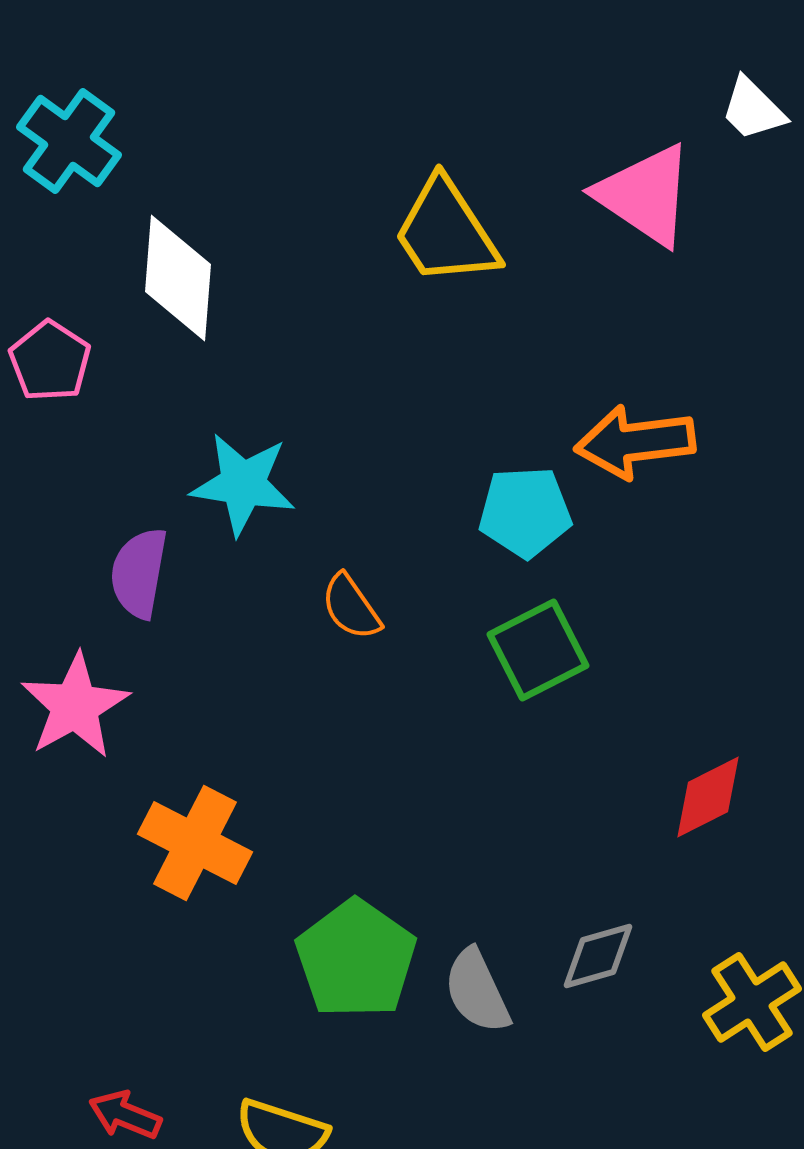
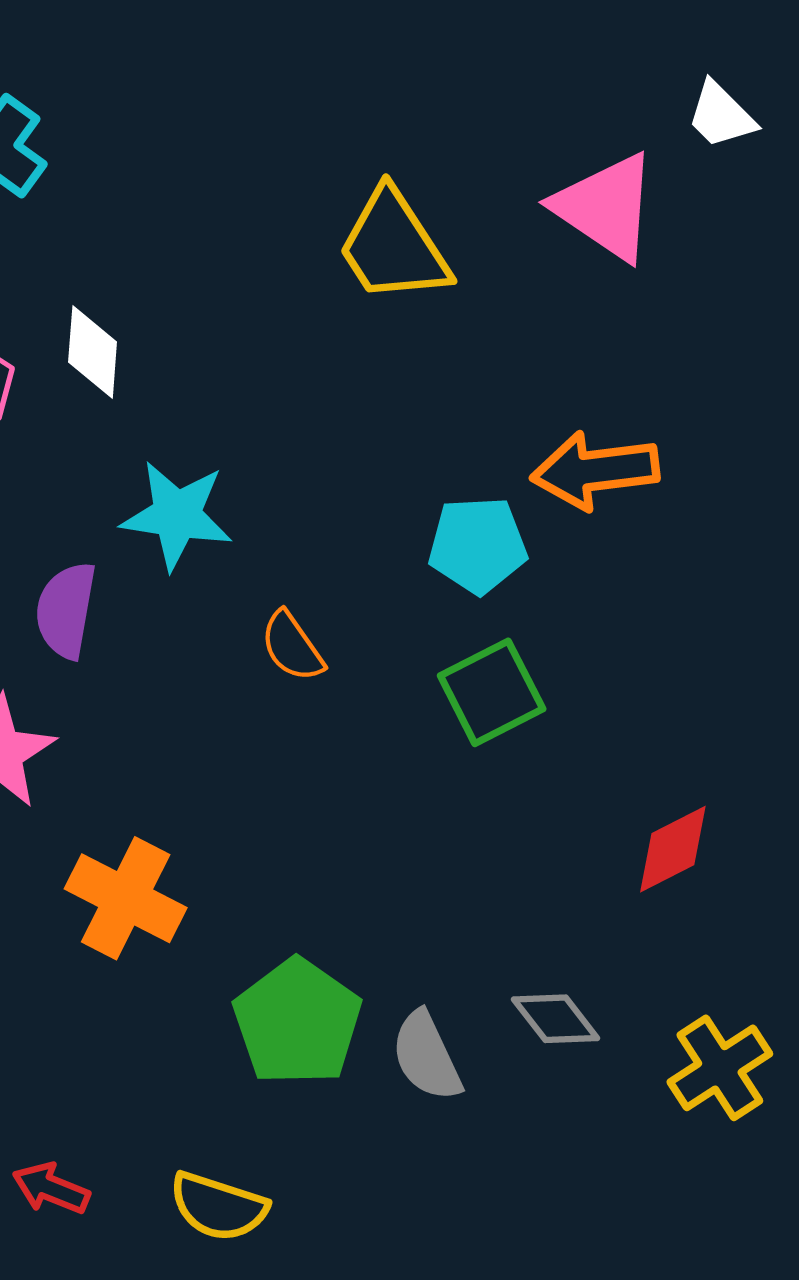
white diamond: (178, 278) -> (93, 352), moved, size x0.7
gray diamond: (598, 956) -> (556, 1019), turned 68

